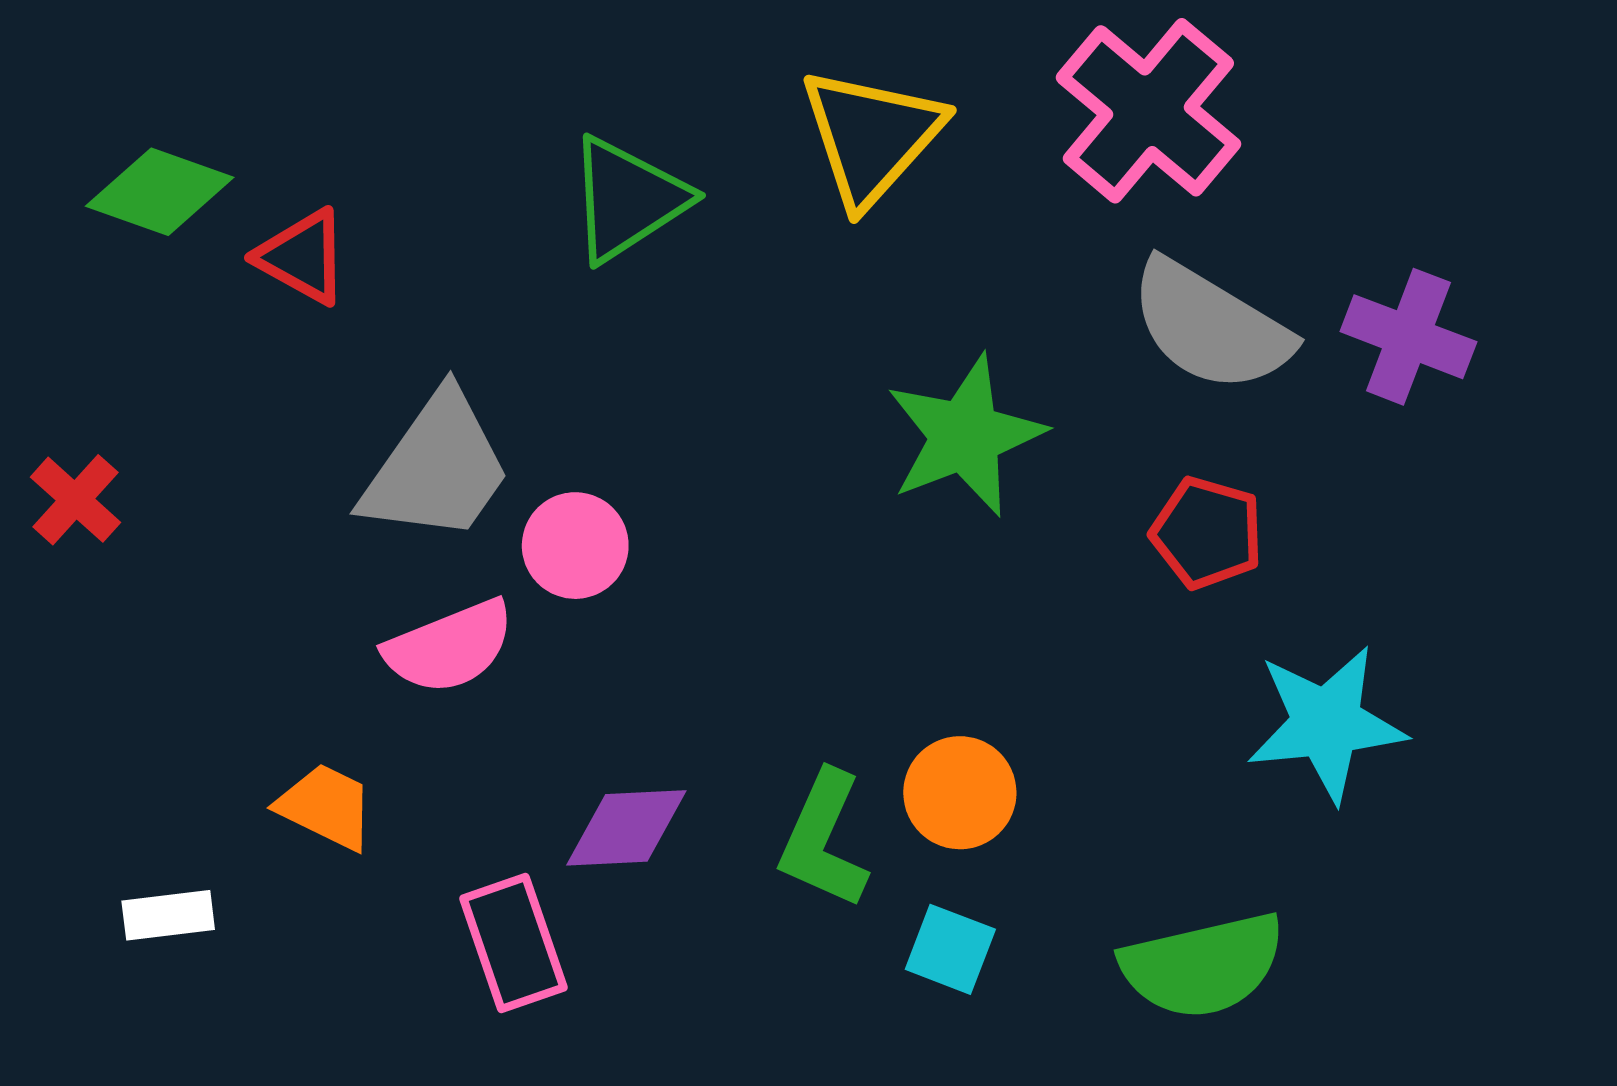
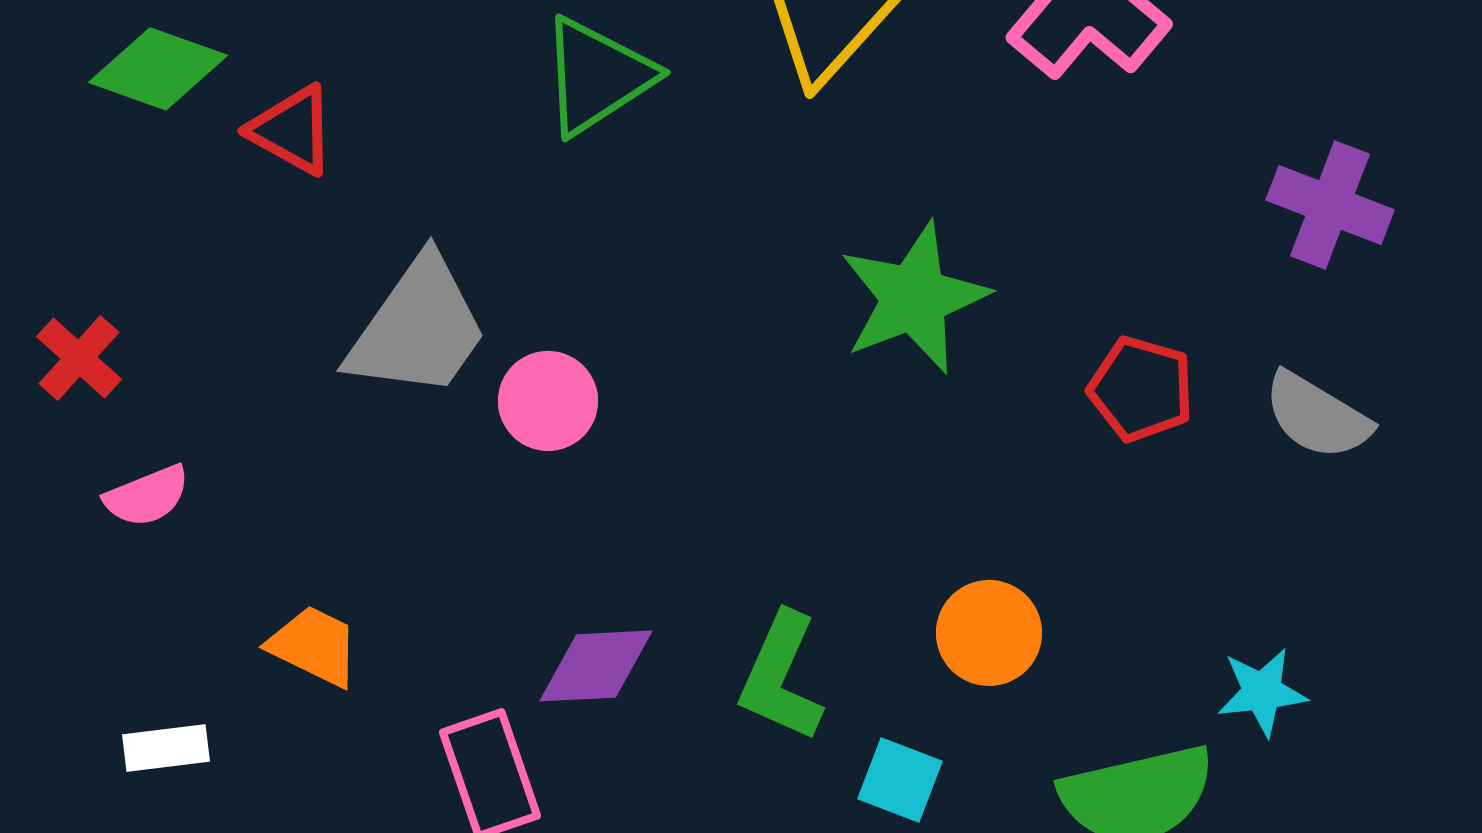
gray semicircle: (1210, 326) -> (1317, 416), moved, size x0.7
pink semicircle: (449, 647) -> (147, 496), moved, size x0.7
cyan star: (1326, 723) -> (1262, 692), moved, size x0.6
orange circle: (960, 793) -> (989, 633), moved

